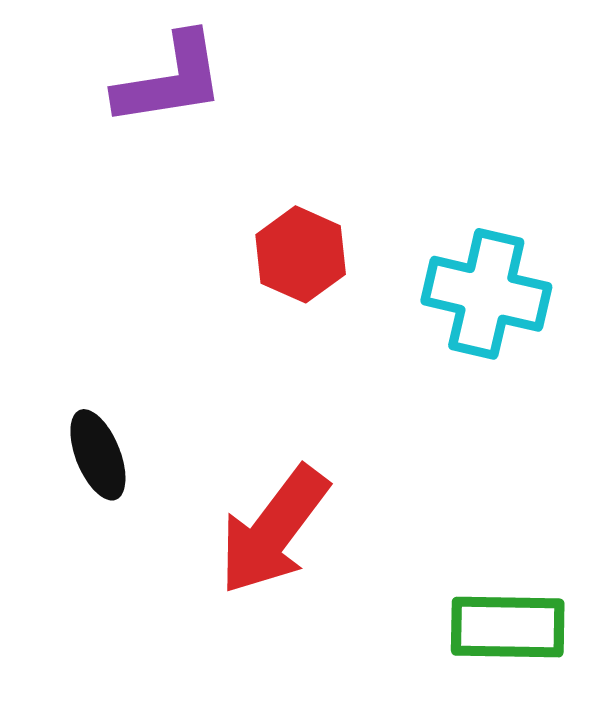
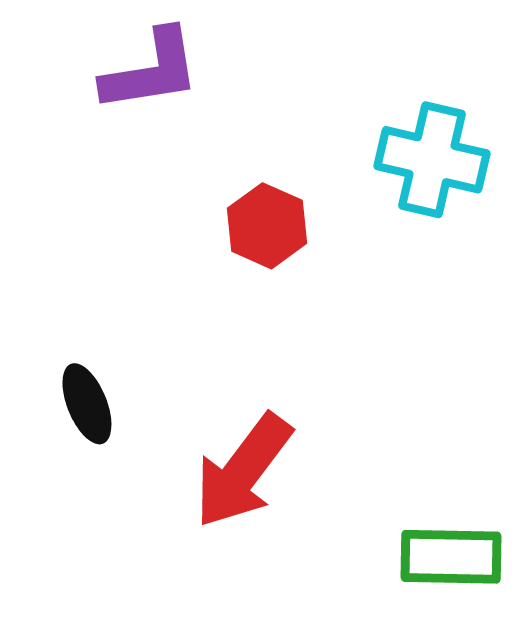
cyan cross: (486, 294) -> (432, 160), moved

